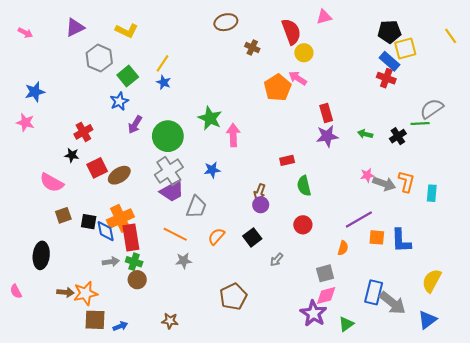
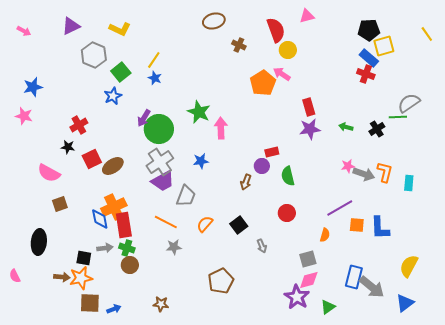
purple arrow: (135, 125) -> (144, 118), moved
purple circle: (261, 205) -> (262, 166), moved
black square: (89, 222) -> (84, 258), moved
gray arrow: (277, 260) -> (262, 246), turned -64

